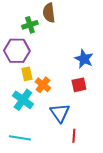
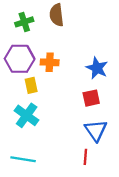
green cross: (30, 25) -> (24, 22), moved
orange cross: (43, 85) -> (50, 62), moved, turned -35
blue triangle: (60, 113) -> (96, 130), moved

